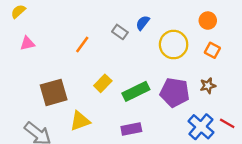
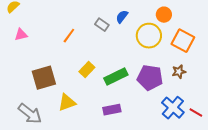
orange circle: (208, 21) -> (164, 15), moved
orange square: (212, 50) -> (183, 41), size x1.6
red line: (227, 123) -> (196, 113), moved

